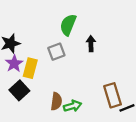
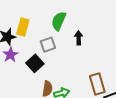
yellow rectangle: (30, 68) -> (23, 27), moved
black square: (19, 90) -> (35, 63), moved

